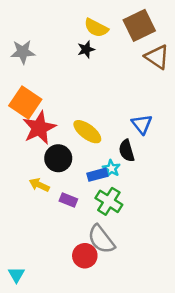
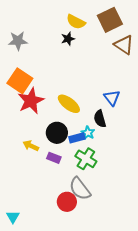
black circle: (58, 158) -> (57, 133), moved

